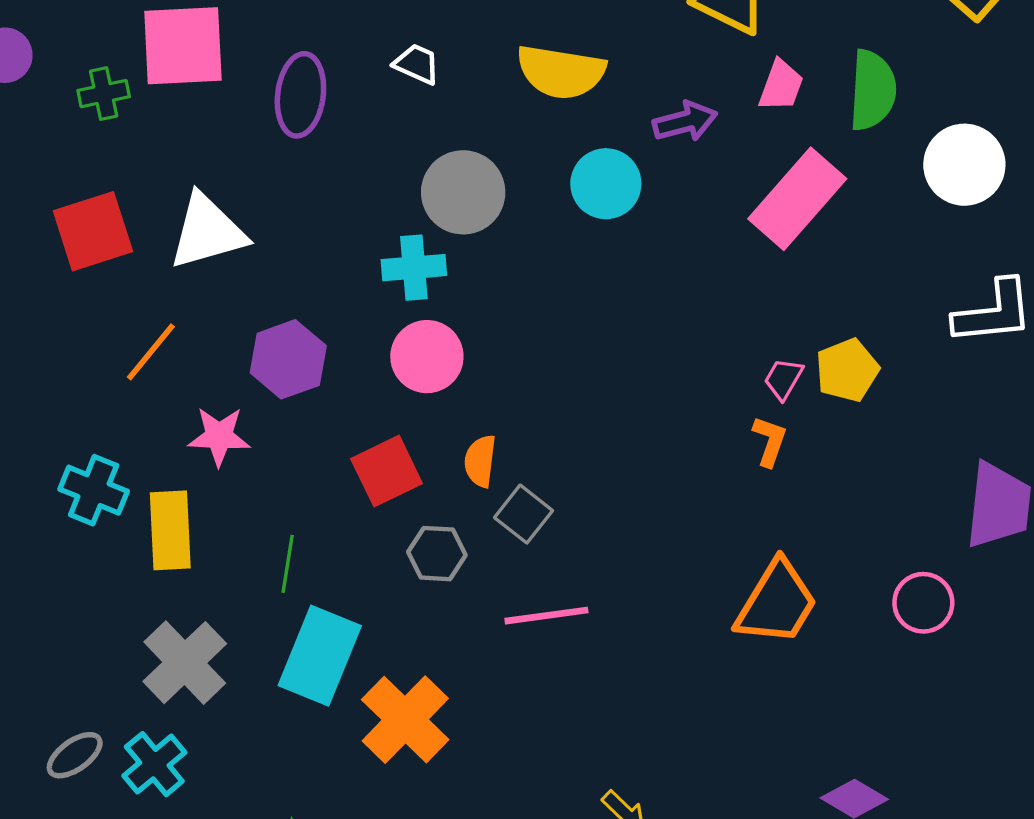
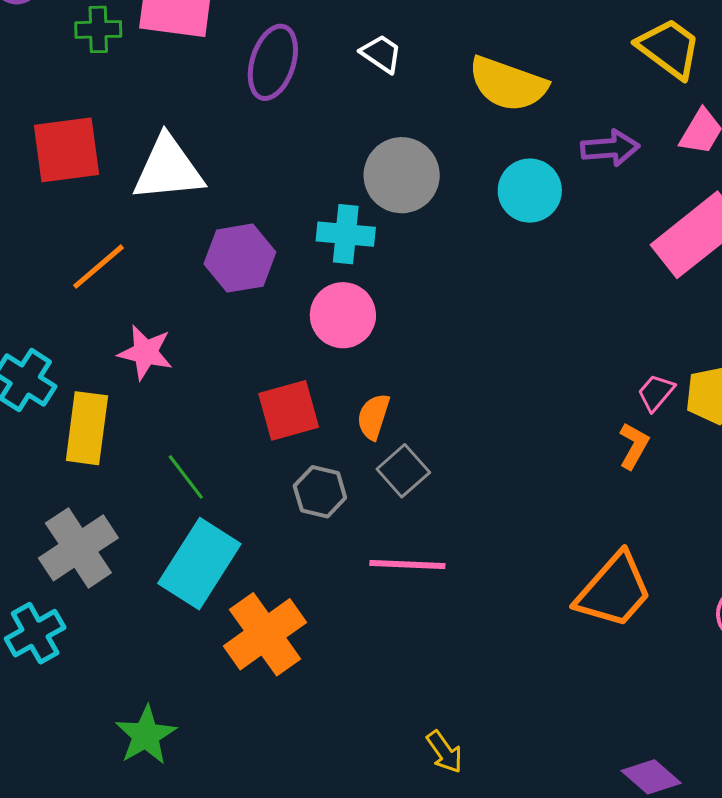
purple hexagon: (288, 359) -> (240, 258), moved
green line: (288, 564) -> (186, 477), turned -57

